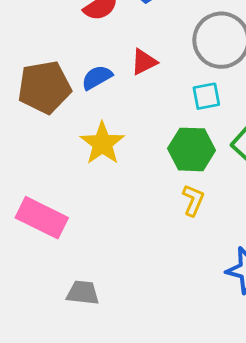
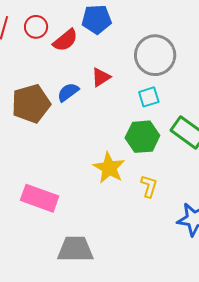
yellow star: (102, 143) -> (109, 168), moved
yellow L-shape: (193, 200) -> (149, 186), moved
gray trapezoid: (83, 293) -> (75, 249), size x1.5

